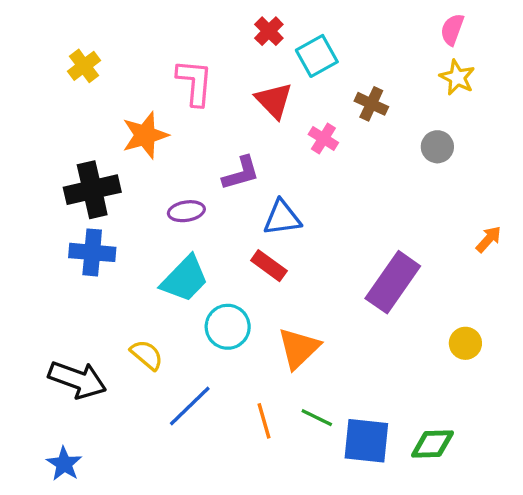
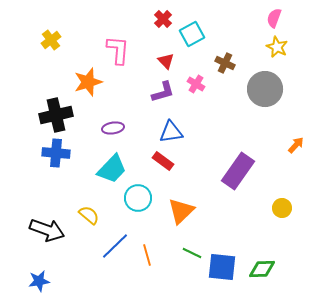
red triangle: (274, 101) -> (166, 61), size x0.7
gray circle: (437, 147) -> (265, 89), size x1.8
purple L-shape: (241, 173) -> (163, 92), moved
orange line: (264, 421) -> (147, 255), moved
blue star: (64, 464) -> (39, 281), turned 30

